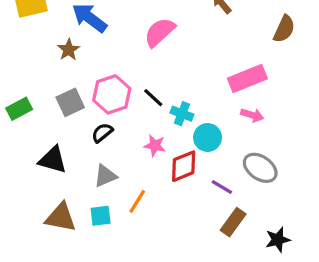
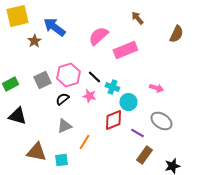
brown star: (69, 50) -> (34, 41), moved
pink rectangle: (247, 78) -> (125, 50), moved
pink star: (155, 145) -> (89, 96), moved
black triangle: (53, 160) -> (17, 116), moved
cyan square: (101, 216) -> (61, 160), moved

